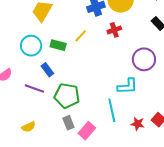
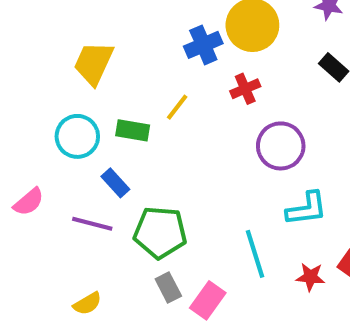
purple circle: (144, 59) -> (281, 146), moved
cyan L-shape: (127, 86) -> (307, 209), moved

